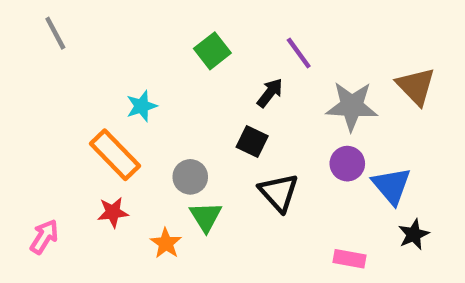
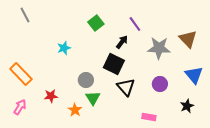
black square: (252, 142) -> (114, 64), size x1.5
orange rectangle: (115, 155) -> (21, 74), moved
purple circle: (347, 164) -> (160, 84), moved
blue triangle: (392, 186) -> (194, 75), moved
pink rectangle: (350, 259) -> (149, 117), moved

